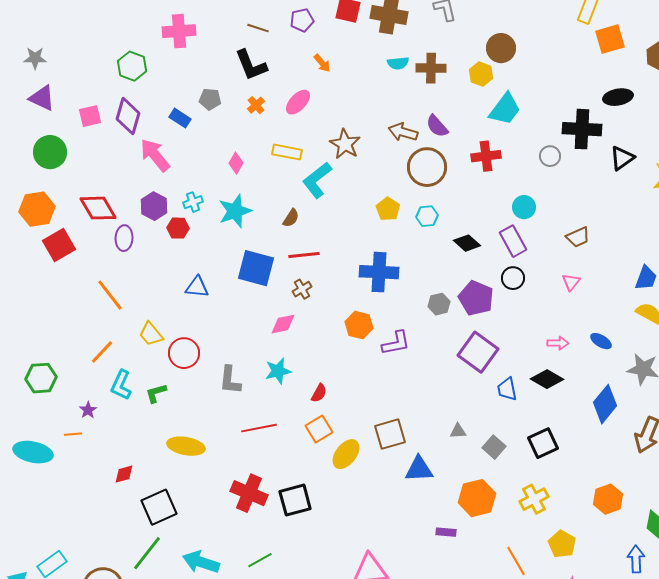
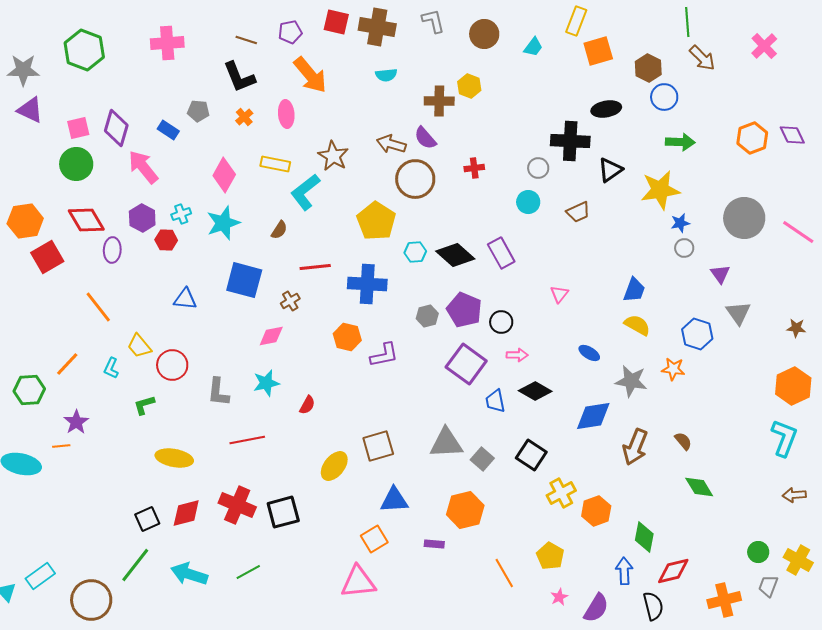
brown circle: (501, 48) -> (484, 34), moved
gray star: (35, 58) -> (23, 70), size x1.4
orange arrow: (322, 63) -> (310, 75), size x2.0
green hexagon: (132, 66) -> (84, 50), moved, size x1.4
brown cross: (431, 68) -> (439, 101), moved
pink ellipse: (298, 102) -> (286, 114), turned -48
cyan trapezoid: (505, 109) -> (533, 47), moved, size x0.6
green circle: (50, 152) -> (76, 164), moved
red cross: (486, 156) -> (474, 168), size x0.7
pink diamond: (236, 163) -> (224, 175), size x1.6
cyan circle: (524, 207) -> (528, 202), moved
yellow pentagon: (388, 209) -> (376, 221), size x1.6
cyan hexagon: (427, 216) -> (415, 252), moved
brown trapezoid: (578, 237) -> (578, 212), moved
black diamond: (467, 243) -> (455, 255), size x1.4
red line: (304, 255) -> (315, 267), moved
black circle: (513, 278) -> (501, 322), moved
pink arrow: (558, 343) -> (517, 355), moved
orange line: (102, 352) -> (67, 364), moved
cyan L-shape: (121, 385) -> (111, 368), moved, size x0.7
blue diamond: (605, 404) -> (593, 416), turned 42
purple star: (88, 410) -> (76, 422), size x1.4
orange square: (319, 429) -> (374, 539), moved
gray triangle: (458, 431) -> (446, 443), size x2.0
black square: (543, 443) -> (531, 455), turned -32
blue triangle: (419, 469) -> (394, 500), moved
red diamond: (124, 474) -> (186, 513), moved, size x1.5
yellow cross: (534, 499) -> (561, 493), moved
black square: (159, 507) -> (147, 519), size x0.7

